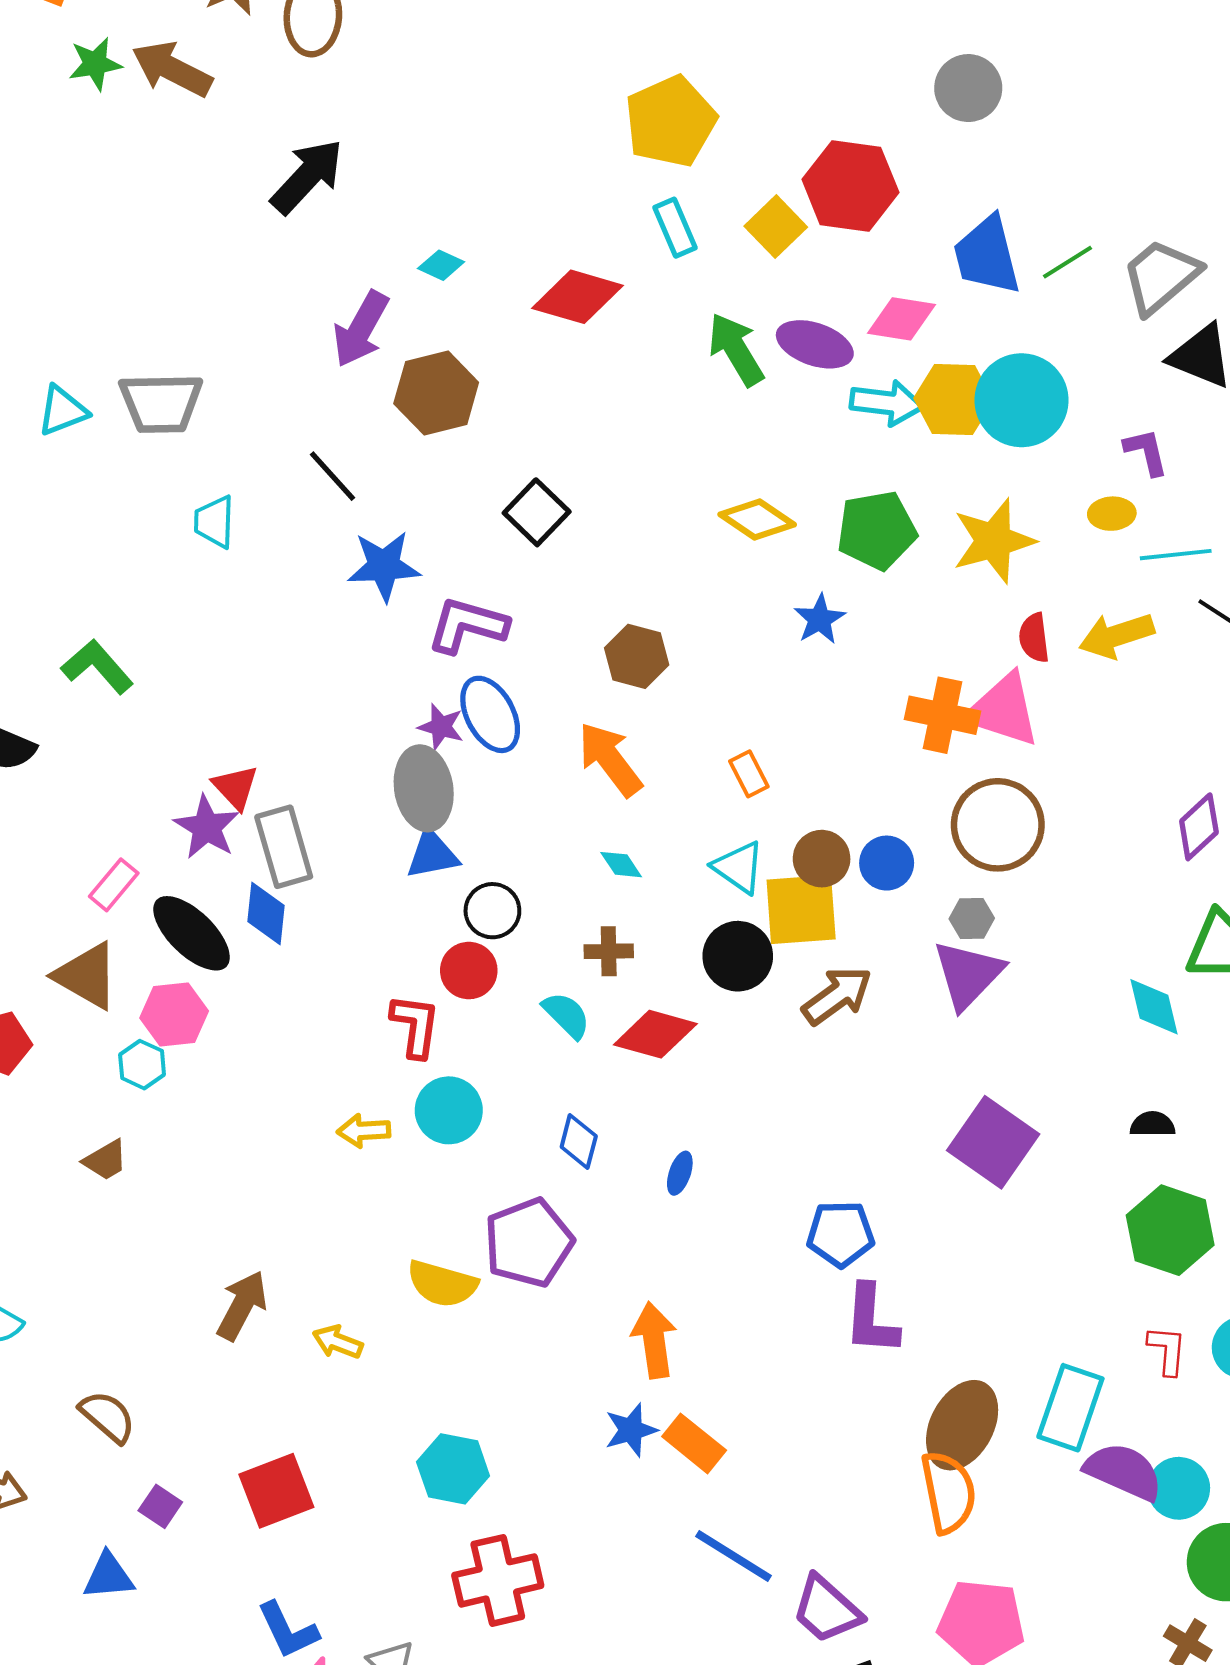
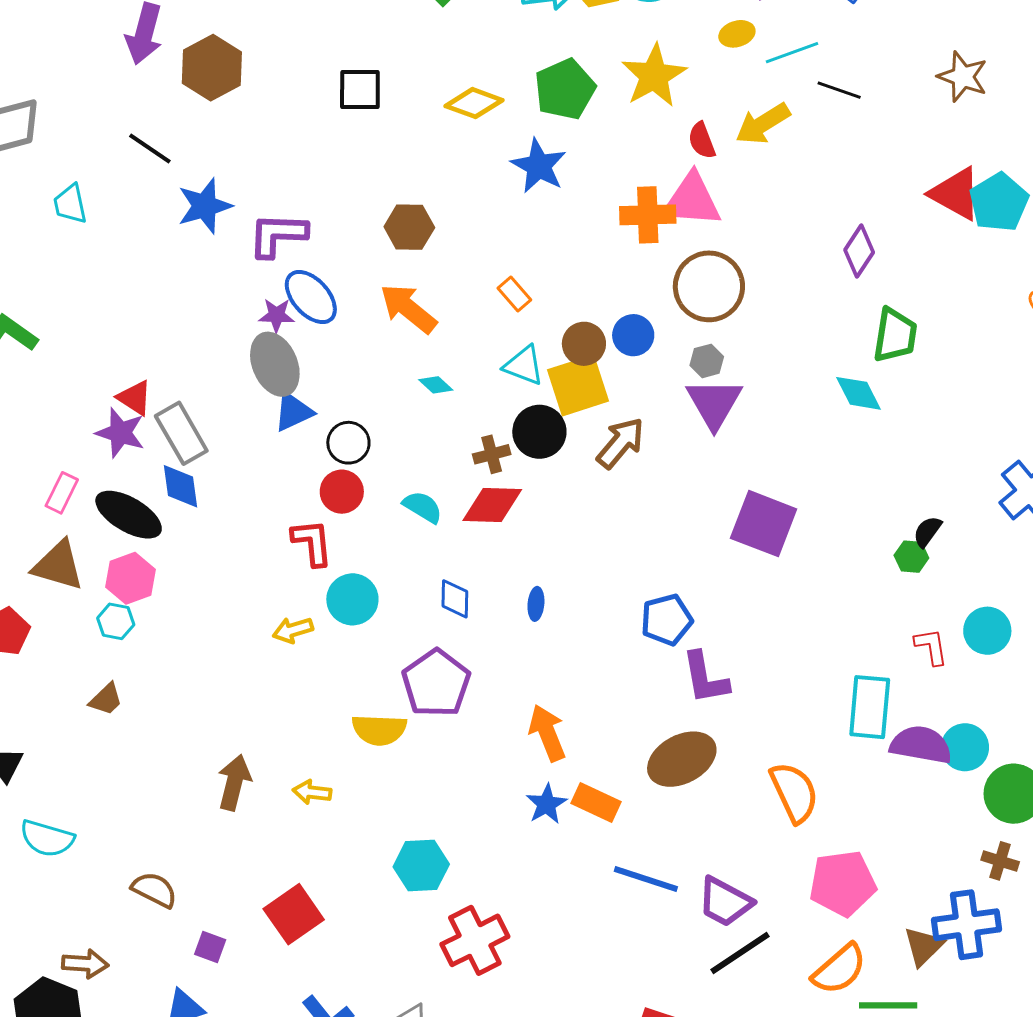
black square: (537, 512) -> (360, 90), moved, turned -30
blue star: (820, 619) -> (539, 166), size x1.4
brown cross: (609, 951) -> (492, 454), moved
black semicircle: (1153, 1124) -> (927, 532), moved, turned -40
green hexagon: (1170, 1230) -> (911, 557), size x0.5
brown ellipse: (962, 1425) -> (682, 759), moved, turned 48

